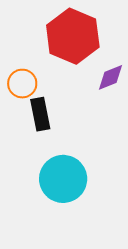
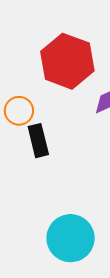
cyan circle: (63, 179) -> (71, 238), moved

